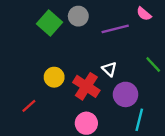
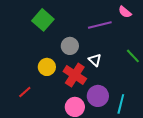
gray circle: (78, 16) -> (70, 46), moved
purple circle: (126, 94) -> (98, 96), moved

